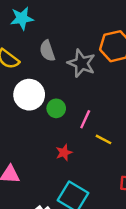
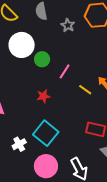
gray star: (81, 63) -> (68, 25), size x0.6
yellow line: (104, 139) -> (85, 90), moved

